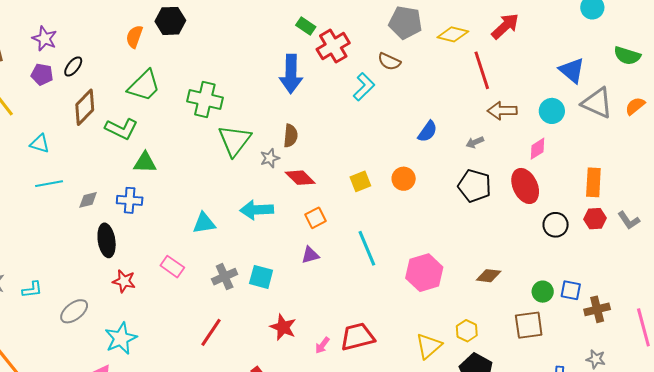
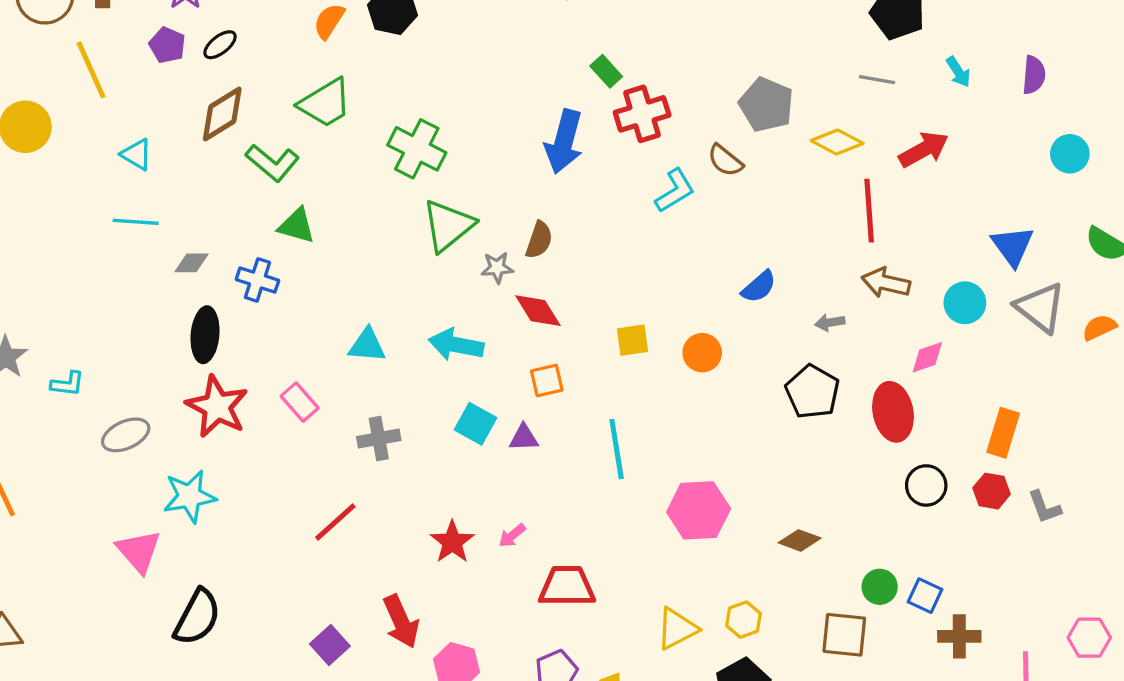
cyan square: (261, 277) -> (476, 424), moved
red star: (124, 281) -> (217, 407), size x1.6
pink arrow: (322, 345) -> (512, 536), moved

